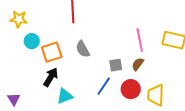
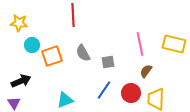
brown semicircle: (138, 64) -> (146, 71), moved
gray square: (116, 65) -> (108, 62), moved
black arrow: (51, 77) -> (21, 81), moved, turned 36

